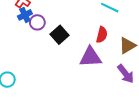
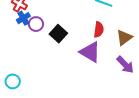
purple triangle: (90, 57) -> (90, 52), turned 40

